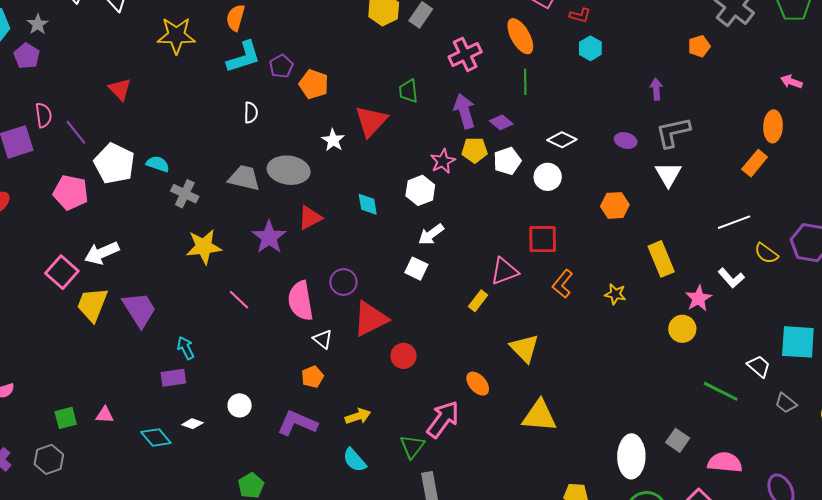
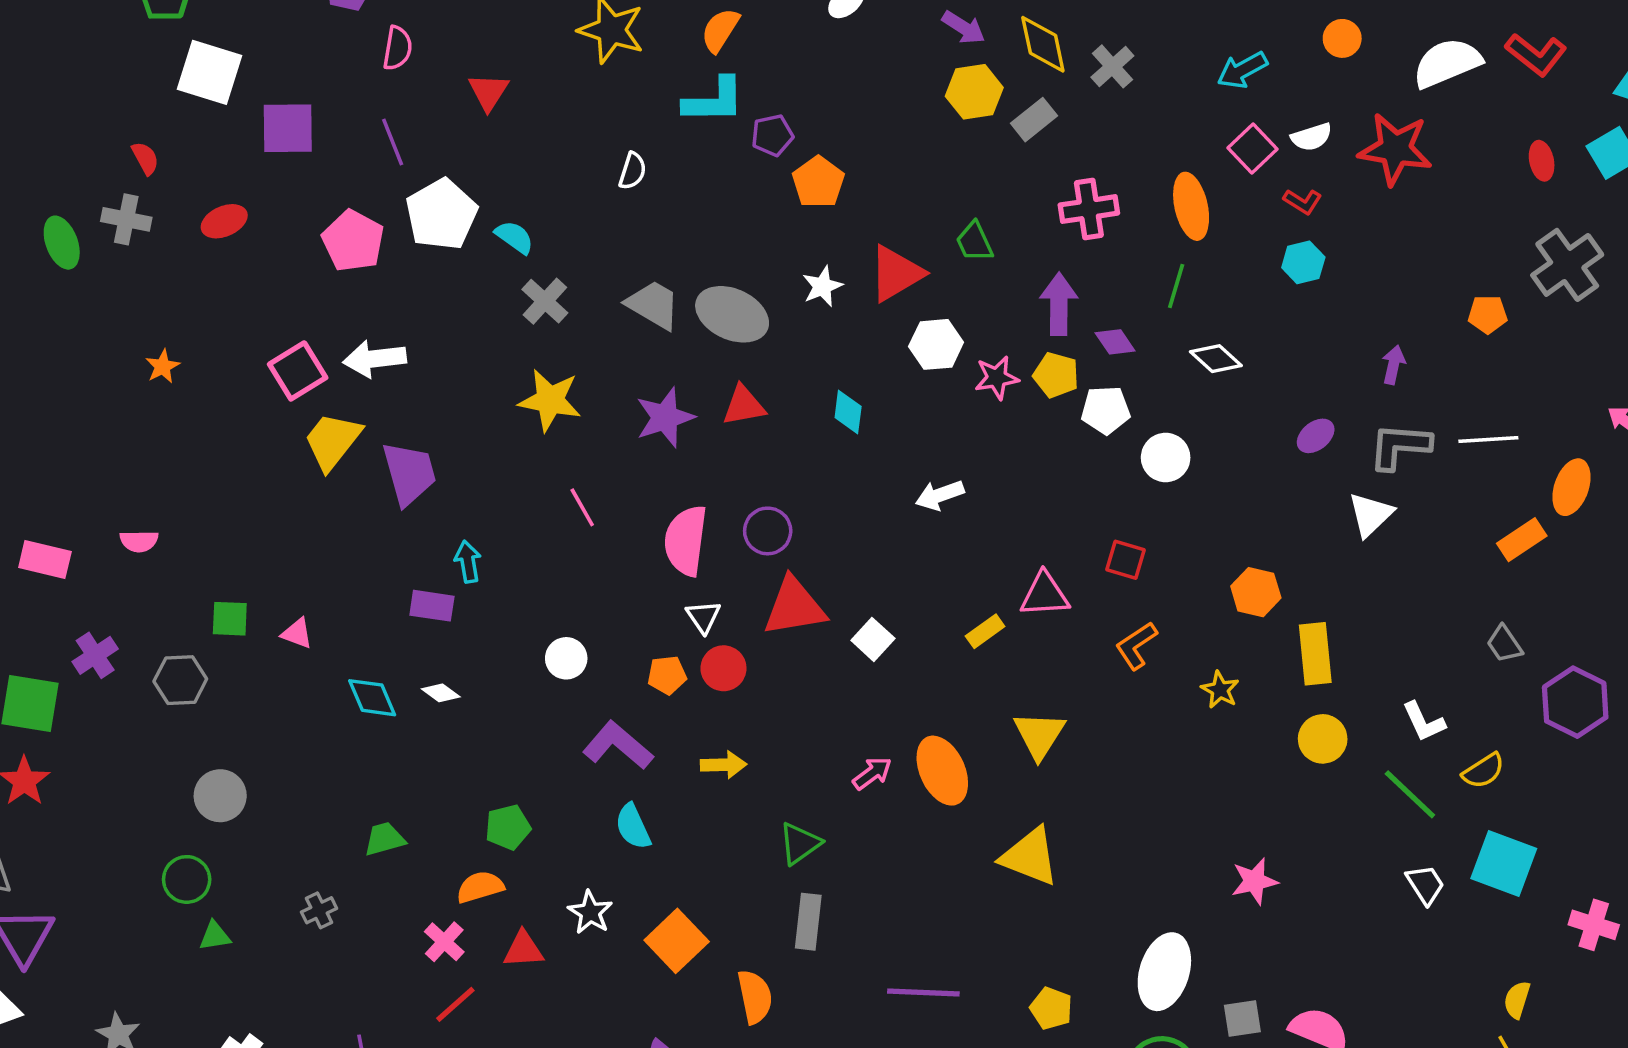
green trapezoid: (408, 91) -> (974, 242), turned -35
white semicircle: (251, 113) -> (633, 171), moved
pink semicircle: (44, 115) -> (397, 48), moved
white diamond: (562, 140) -> (1216, 359), moved
purple ellipse: (626, 141) -> (1316, 436), turned -70
white hexagon: (420, 190) -> (936, 344), moved
orange hexagon: (615, 205) -> (1256, 592), moved
white line: (734, 222) -> (1488, 439), moved
red square: (543, 239) -> (1125, 560), size x0.7
yellow semicircle: (766, 253) -> (1483, 771), moved, turned -85
white square: (416, 269) -> (873, 639), moved
pink star: (699, 298) -> (1254, 881), moved
yellow circle: (682, 329) -> (1323, 739), moved
red circle: (403, 356) -> (723, 668), moved
orange ellipse: (478, 384) -> (942, 771), size x1.5
green line: (721, 391) -> (1410, 794), moved
gray trapezoid: (786, 403) -> (1504, 644), moved
white circle: (240, 405) -> (566, 658), moved
pink arrow: (443, 419) -> (872, 773), moved, size x0.6
gray square: (678, 440) -> (1242, 1019), moved, turned 30
cyan semicircle: (355, 460) -> (633, 827), moved

